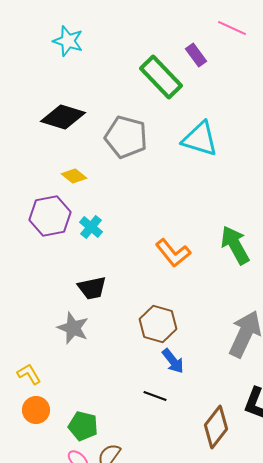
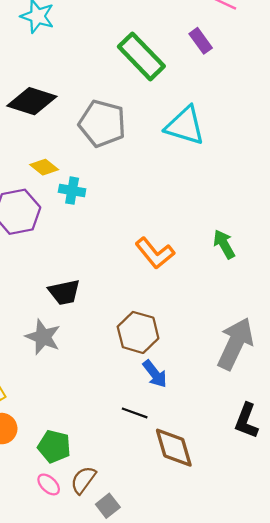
purple rectangle: (196, 55) -> (201, 41), moved
cyan cross: (91, 227) -> (72, 191), moved, turned -30
green arrow: (235, 245) -> (224, 244), size x0.7
brown diamond: (216, 427) -> (174, 448), moved, turned -54

